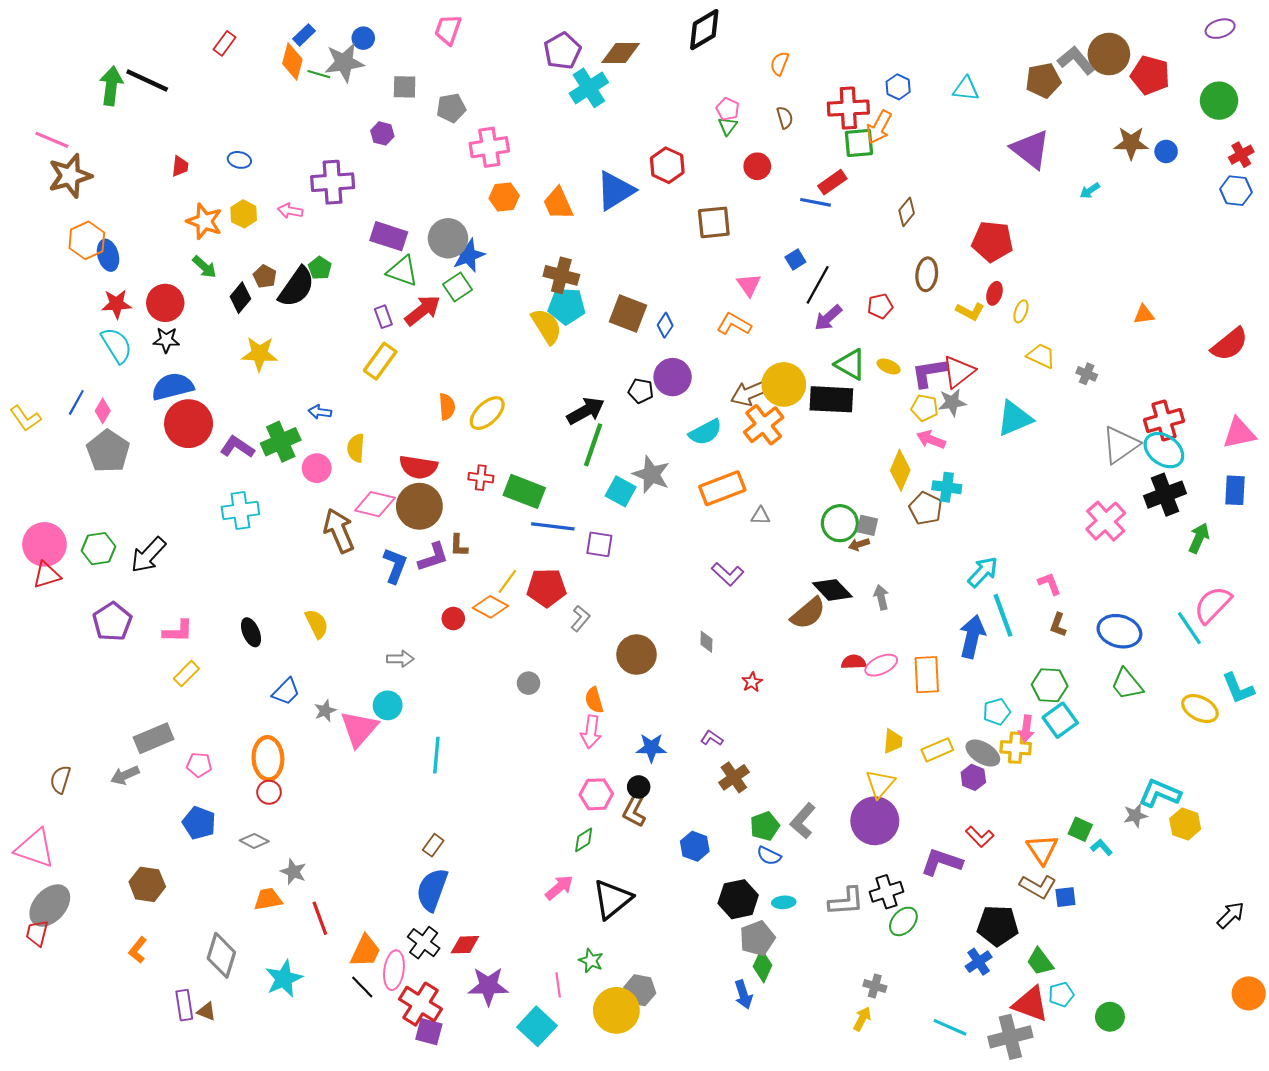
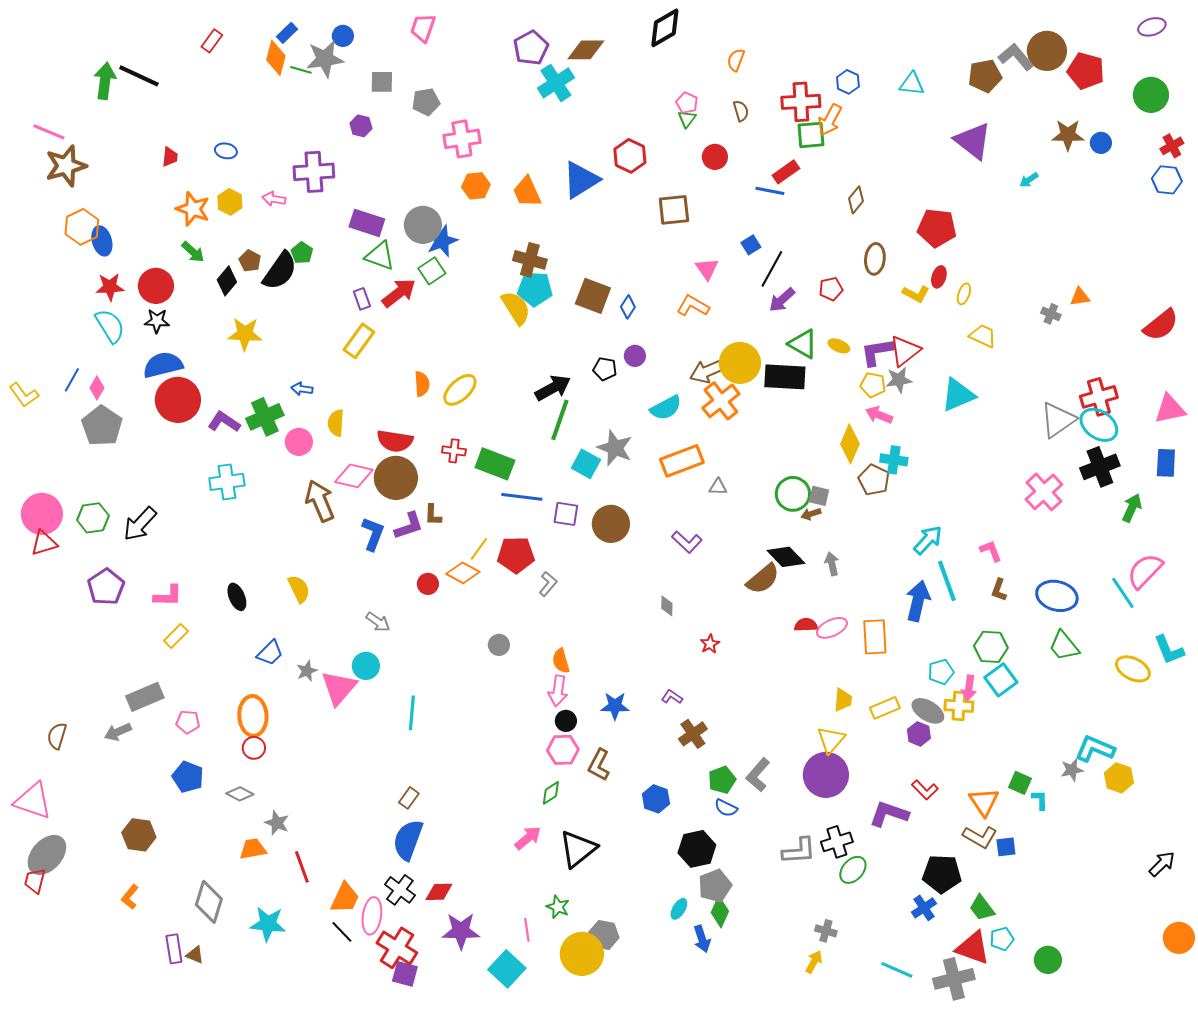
gray cross: (1087, 374) -> (1051, 314), moved
purple circle: (673, 377) -> (635, 356), size x0.6
brown circle: (637, 655) -> (611, 524), moved
gray arrow: (400, 659) -> (378, 622), turned 35
black circle: (639, 787) -> (566, 721), moved
cyan L-shape: (1101, 847) -> (1040, 800), turned 40
cyan ellipse: (784, 902) -> (679, 909), moved, turned -55
cyan star: (284, 979) -> (268, 924), turned 30

